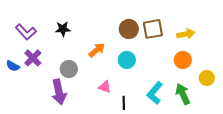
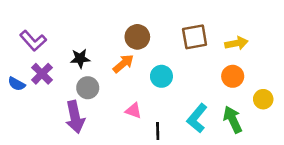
black star: (63, 29) -> (80, 58), moved
brown circle: (129, 29) -> (137, 37), moved

